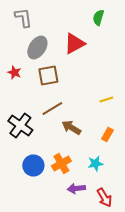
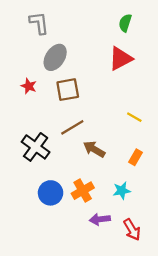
red triangle: (74, 44) -> (121, 59), moved
yellow line: (106, 100) -> (134, 117), turned 48

